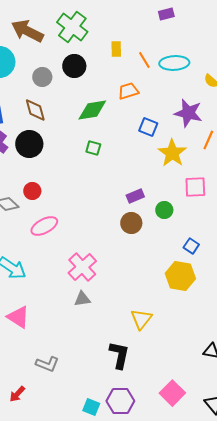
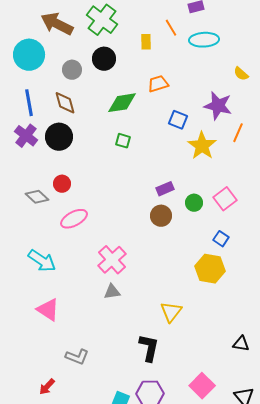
orange line: (144, 60) -> (171, 28), moved
cyan ellipse: (174, 63) -> (204, 40), moved
pink square: (195, 187) -> (225, 199), moved, turned -35

